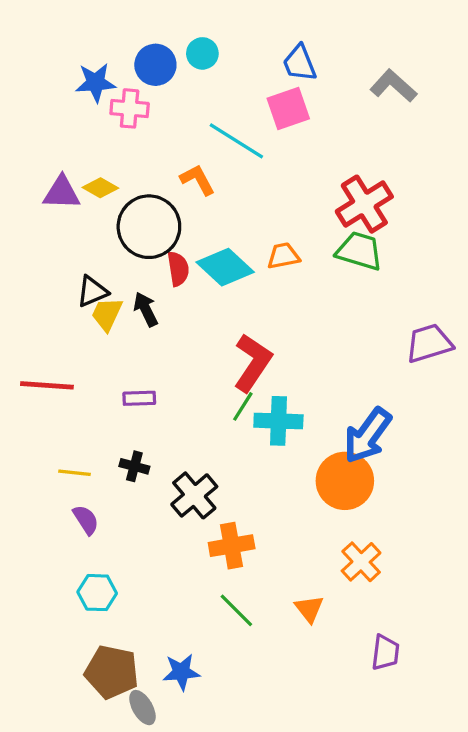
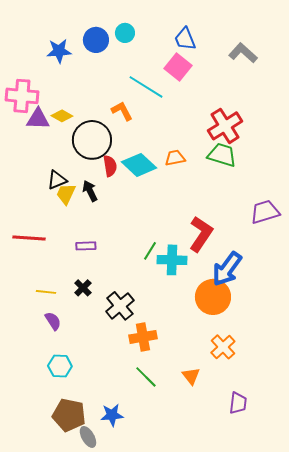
pink cross: (130, 108) -> (22, 96), moved, size x1.4
pink square: (288, 108) -> (178, 67), turned -32
red L-shape: (253, 363) -> (201, 234), moved
black cross: (134, 466) -> (83, 288), turned 30

